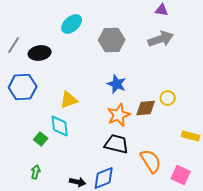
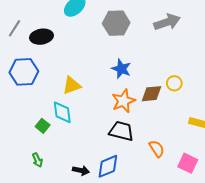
orange semicircle: (151, 161) -> (157, 149), size x0.7
green arrow: (36, 172) -> (37, 160), turned 144

